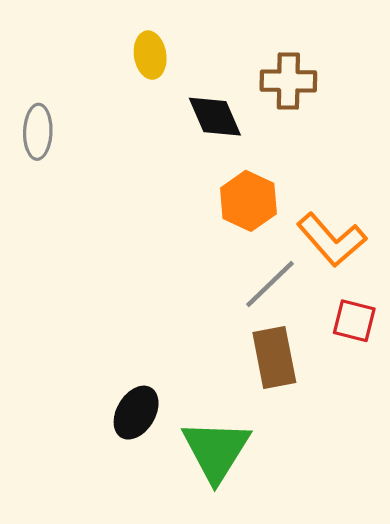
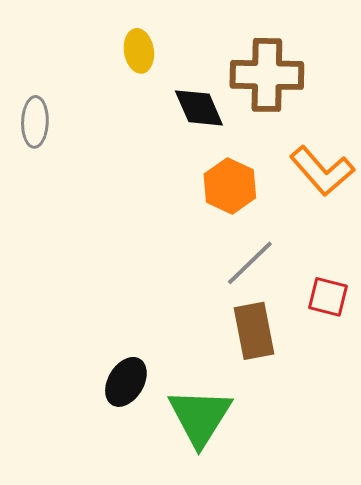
brown cross: (288, 81) -> (267, 75), size x1.4
orange L-shape: (332, 240) -> (322, 171), moved

